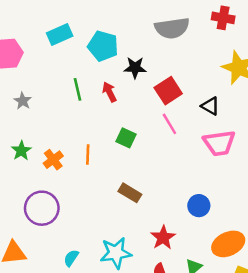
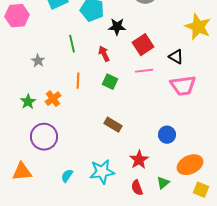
red arrow: (109, 92) -> (104, 54), moved
gray star: (23, 101) -> (38, 61), moved
pink line: (169, 124) -> (144, 71), turned -66
green star: (21, 151) -> (28, 102), moved
orange line: (88, 155) -> (78, 81), moved

